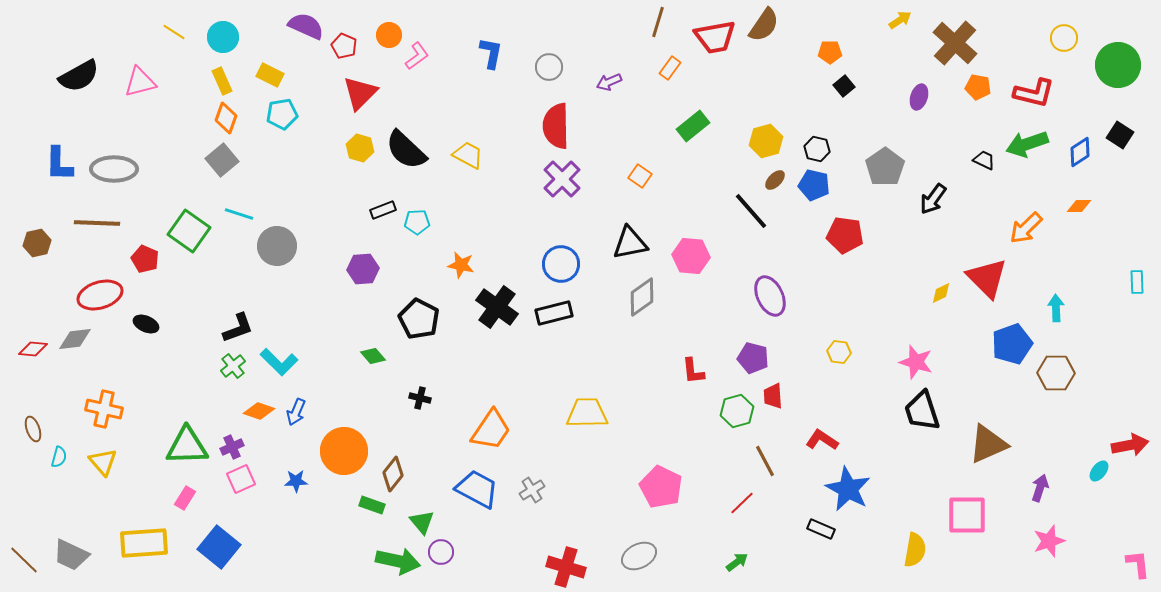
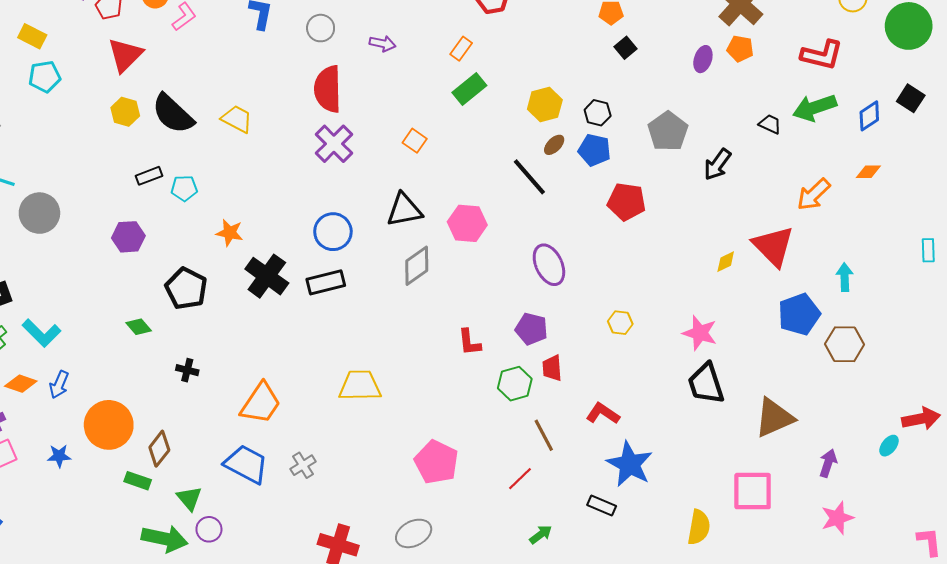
orange rectangle: (670, 68) -> (461, 49), moved
purple arrow: (609, 82) -> (383, 44), turned -145
orange pentagon: (978, 87) -> (740, 49), moved
green arrow: (737, 562) -> (541, 534), moved

